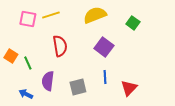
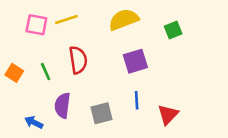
green square: (133, 23) -> (173, 30), turned 32
purple square: (104, 47) -> (135, 61), turned 36
green line: (28, 63) -> (46, 72), moved

